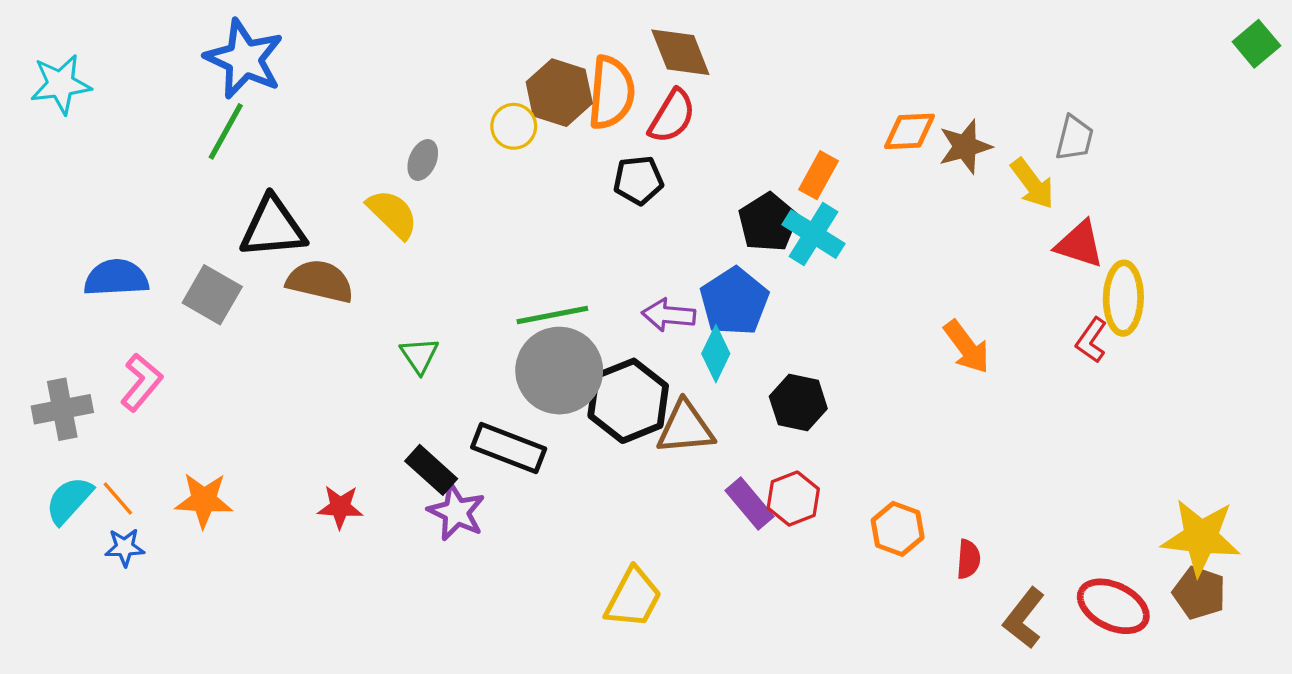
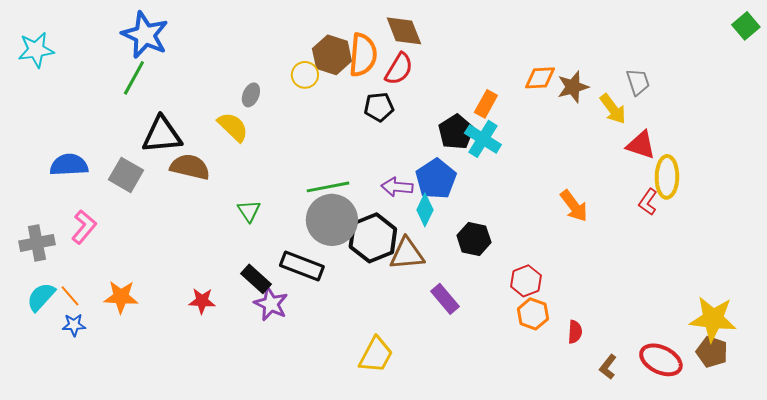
gray trapezoid: (1075, 138) -> (638, 82), turned -32
red hexagon: (793, 499) -> (526, 281), moved
brown L-shape: (1024, 618) -> (608, 367), size x0.7

